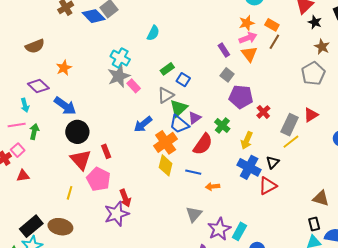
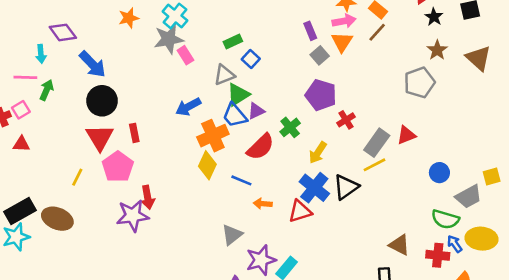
orange star: (64, 68) -> (129, 18), moved
gray square: (227, 75) -> (320, 55), moved
black triangle: (273, 162) -> (346, 187), size x1.5
red triangle: (268, 186) -> (300, 211), moved

